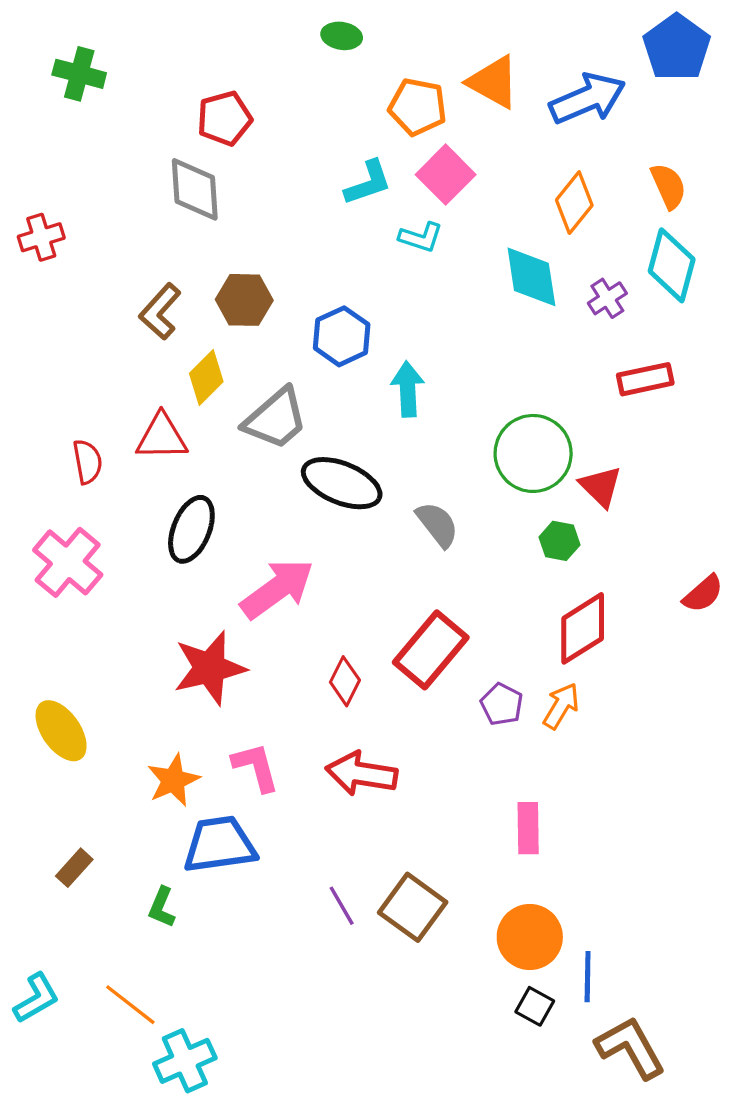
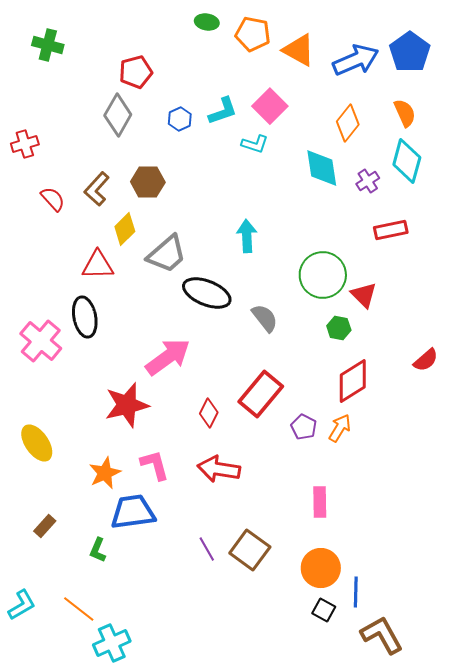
blue pentagon: (677, 47) -> (410, 52), moved
orange pentagon: (418, 107) -> (253, 34), moved
gray diamond: (195, 189) -> (118, 115), turned 33
blue hexagon: (342, 336) -> (180, 119), moved, size x0.7
red semicircle: (87, 462) -> (53, 199), moved, turned -32
black ellipse: (191, 529) -> (85, 317), moved, turned -33

